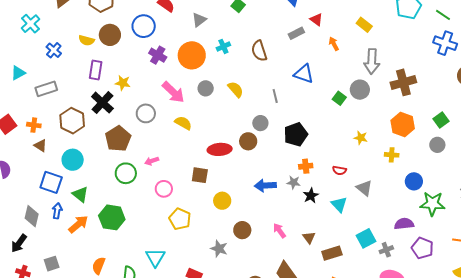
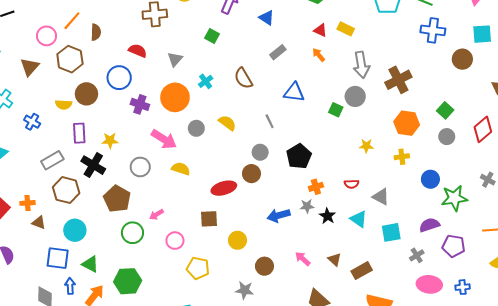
red triangle: (316, 20) -> (320, 30), moved
gray rectangle: (46, 89) -> (52, 160), moved
cyan square: (366, 238) -> (391, 232), moved, turned 30

